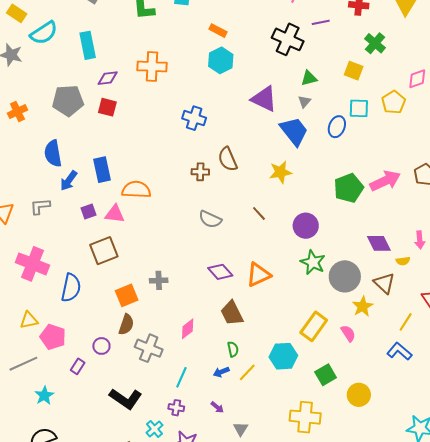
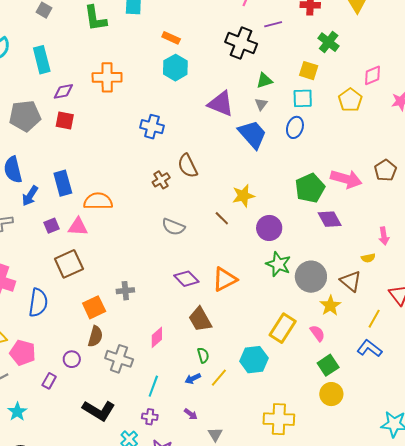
cyan square: (359, 108) -> (303, 98), moved
brown cross: (200, 172) -> (161, 180), turned -30
yellow star: (280, 172) -> (243, 196), moved
pink arrow: (385, 181) -> (346, 179), turned 44
purple diamond: (379, 243) -> (330, 219), moved
green square: (326, 375) -> (328, 365), moved

